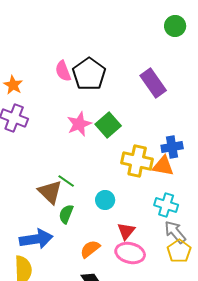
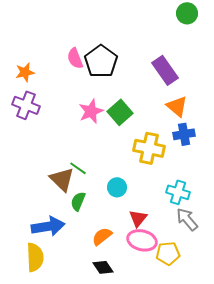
orange star: (13, 85) -> (25, 72), turned 30
orange triangle: (163, 166) -> (177, 106), moved, turned 30
yellow pentagon: (179, 251) -> (168, 253), moved, turned 30

